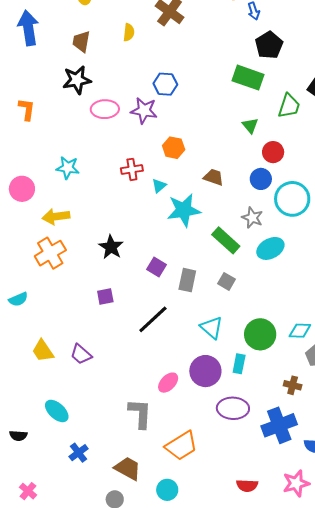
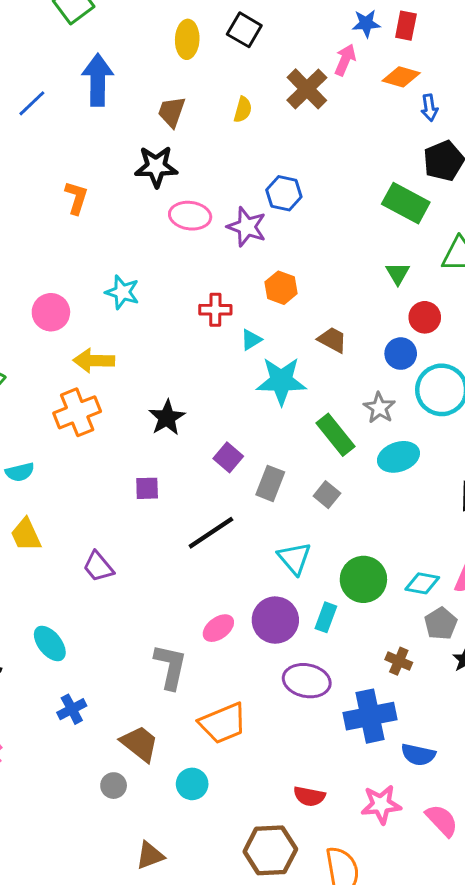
yellow trapezoid: (43, 351) -> (26, 535), moved

